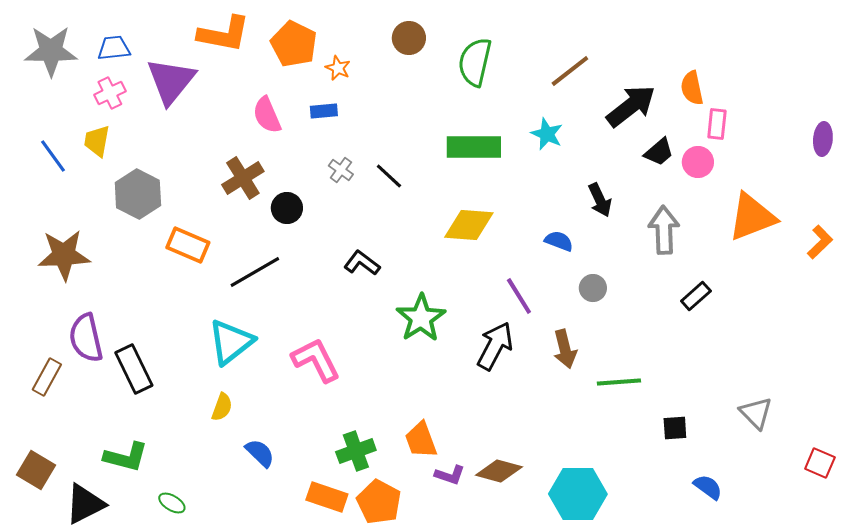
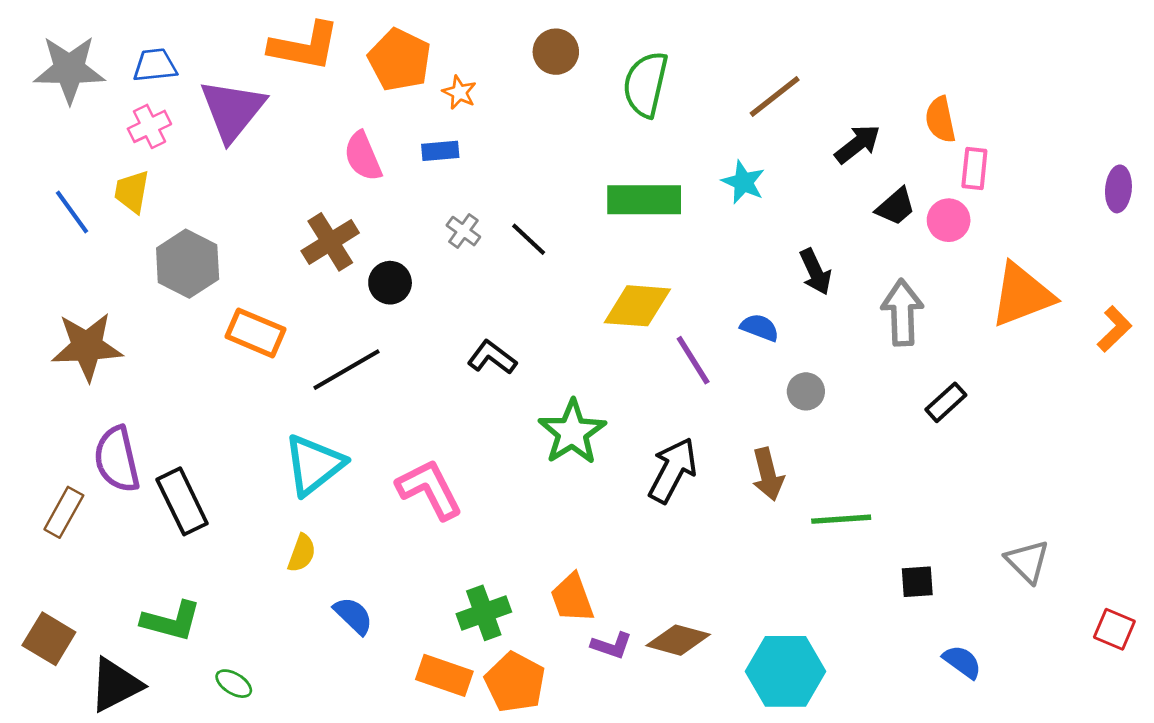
black arrow: (631, 106) -> (858, 144), size x0.7
purple line: (519, 296) -> (693, 360), moved

